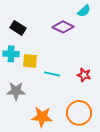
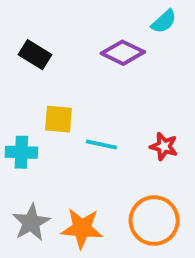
cyan cross: (11, 54) -> (21, 152), moved
gray star: (16, 91) -> (31, 222), moved, turned -30

